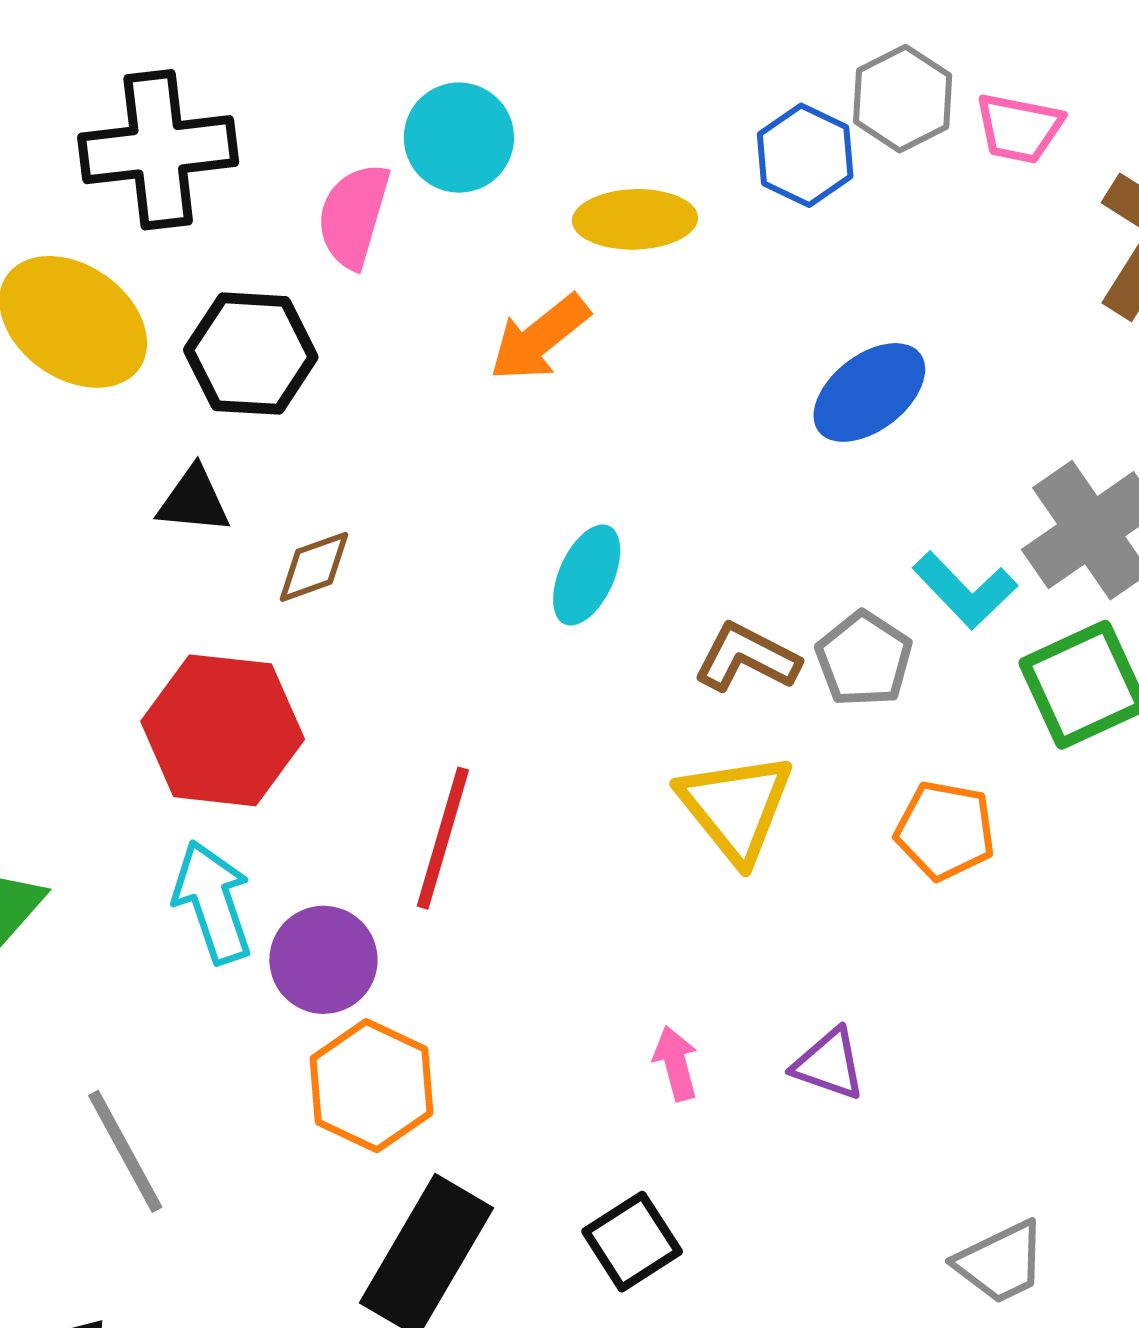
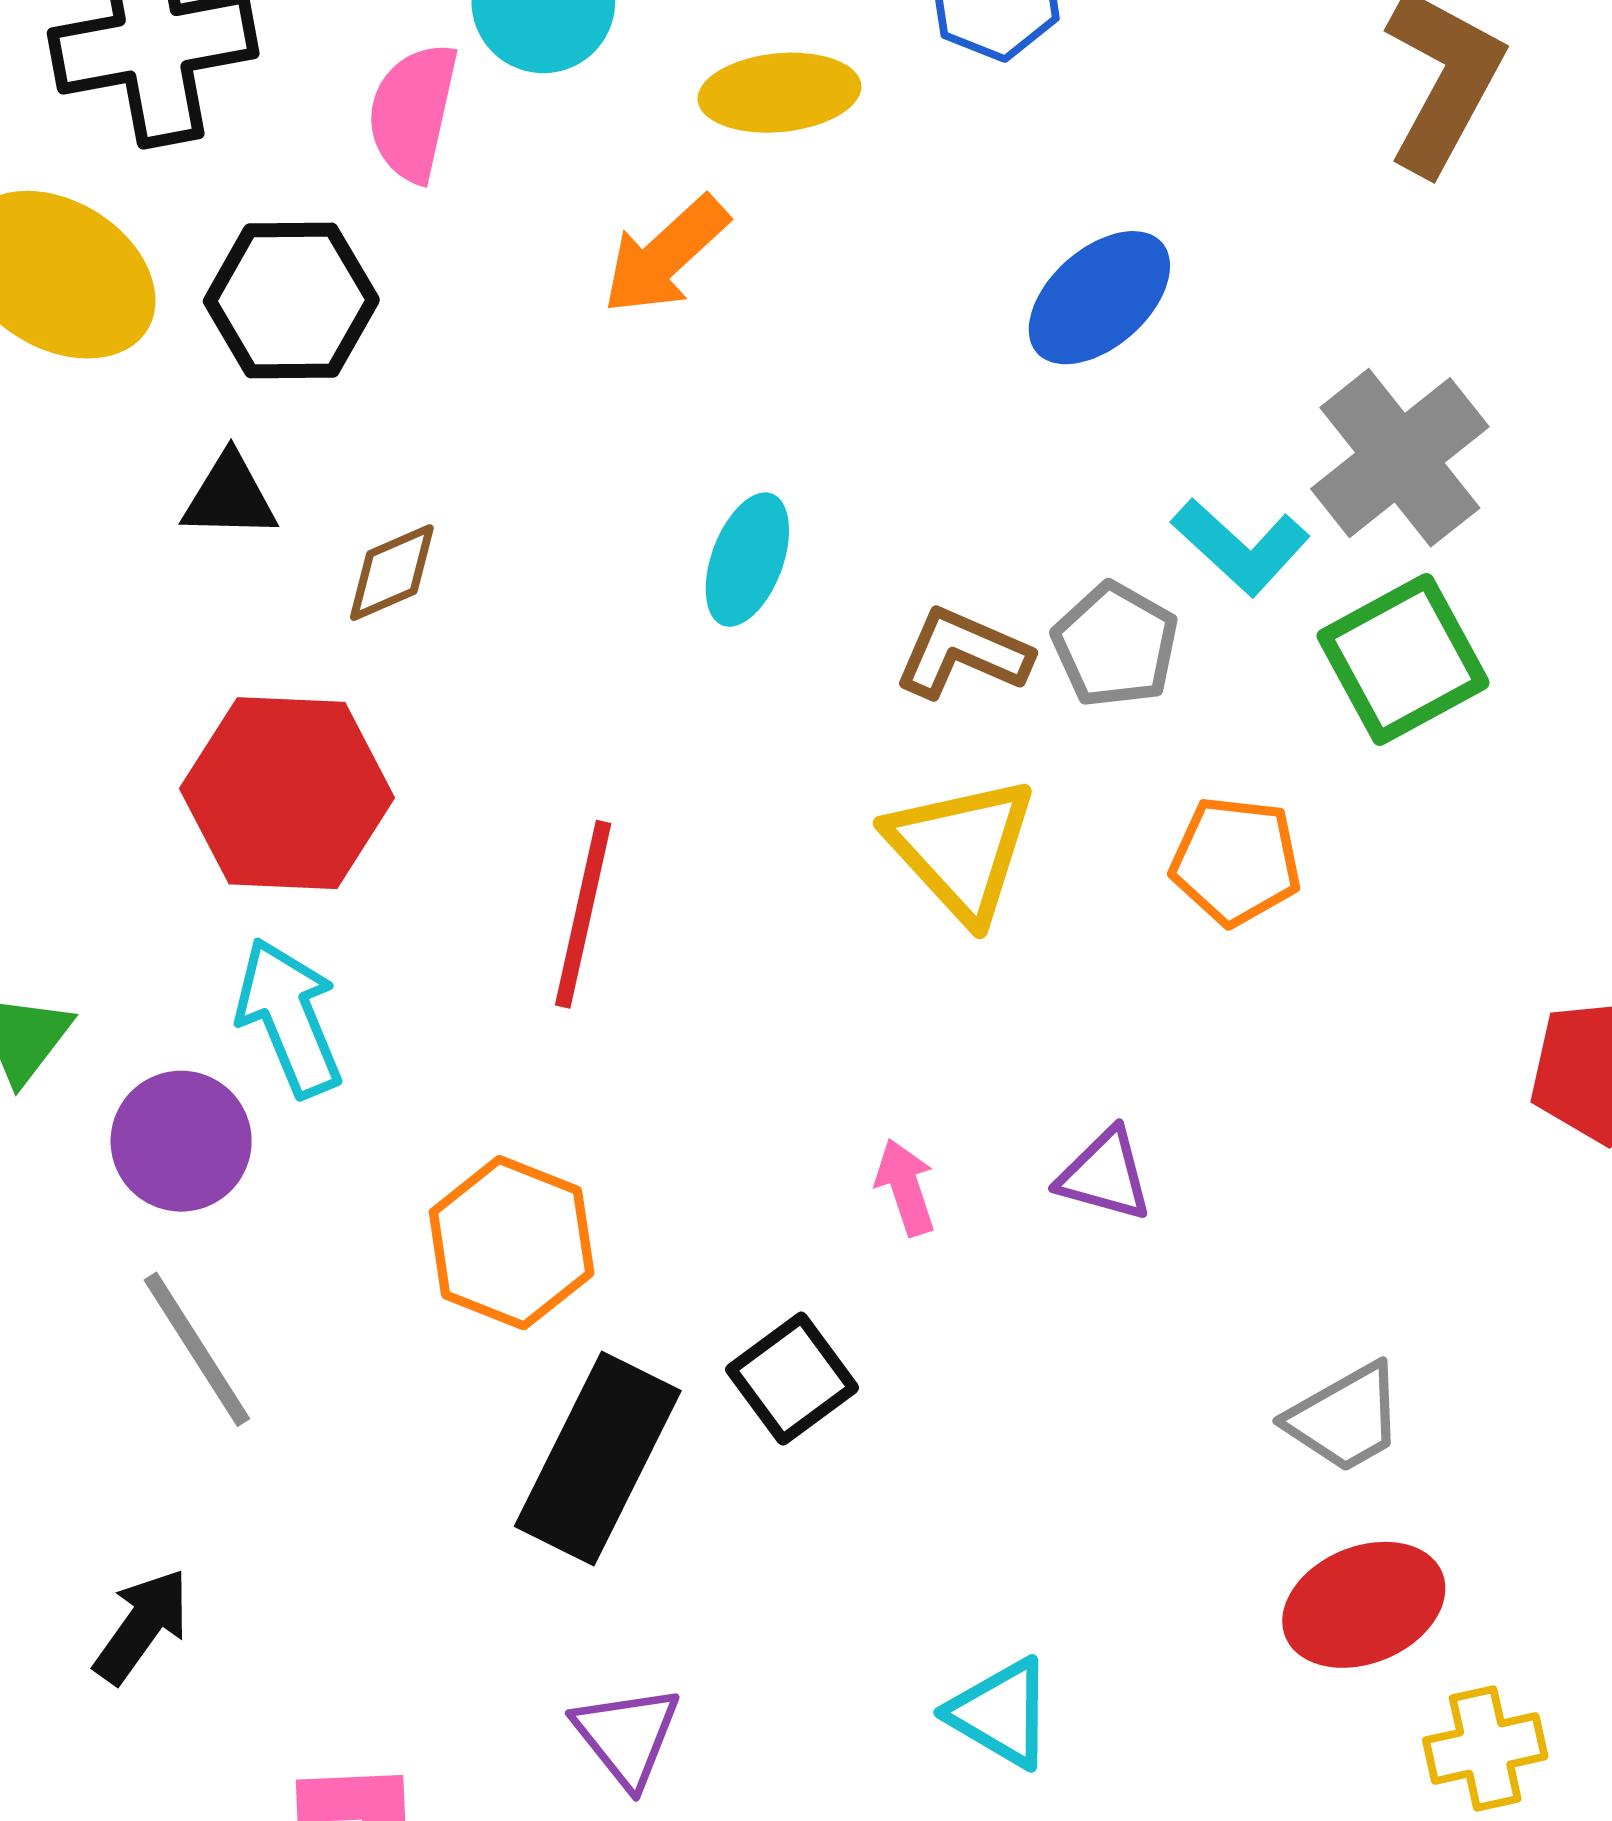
purple circle: (323, 960) -> (181, 1141), moved
black square: (632, 1242) -> (792, 1379), moved

